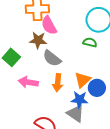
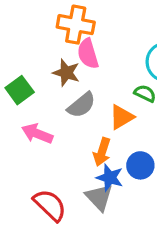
gray semicircle: (52, 58) -> (81, 105), turned -90
orange triangle: (83, 80) -> (122, 117), moved
orange arrow: (58, 83) -> (102, 152), moved

